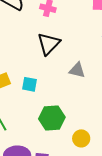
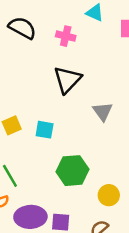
gray triangle: (77, 70) -> (103, 111), turned 42

